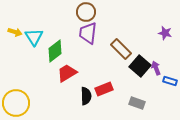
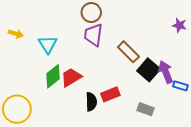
purple star: (165, 33) -> (179, 25), moved
cyan triangle: (34, 37) -> (48, 44), moved
green diamond: (55, 51) -> (53, 76), moved
purple arrow: (156, 68) -> (166, 72), size x1.5

